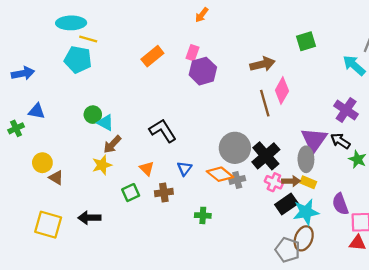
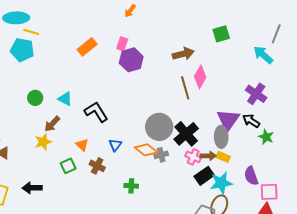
cyan triangle: (105, 123) -> (65, 99), moved
brown cross: (164, 193) -> (97, 166), turned 35

